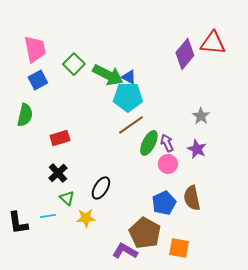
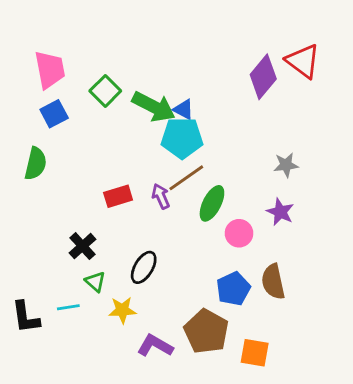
red triangle: (213, 43) -> (303, 61), turned 32
gray star: (201, 116) -> (286, 165), turned 30
red rectangle: (60, 138) -> (118, 196), moved
purple arrow: (167, 143) -> (161, 196), moved
purple L-shape: (125, 251) -> (155, 346), moved

